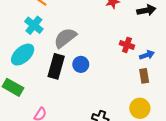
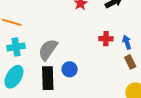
cyan cross: (34, 25) -> (16, 47), turned -30
blue arrow: (147, 55) -> (127, 42), turned -72

